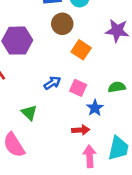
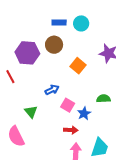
brown circle: (62, 24) -> (54, 45), moved
pink square: (78, 88) -> (68, 105), moved

